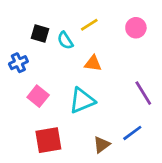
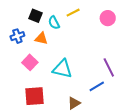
orange triangle: (93, 63) -> (41, 38), moved
cyan triangle: (82, 101) -> (62, 69), turned 30
blue line: (132, 133) -> (97, 86), moved

